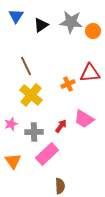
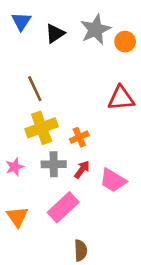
gray star: (71, 22) -> (95, 29), turned -30
orange cross: (68, 84) -> (79, 137), moved
yellow cross: (31, 95) -> (42, 128), turned 30
pink trapezoid: (84, 119) -> (113, 180), moved
gray cross: (34, 132) -> (54, 164), moved

